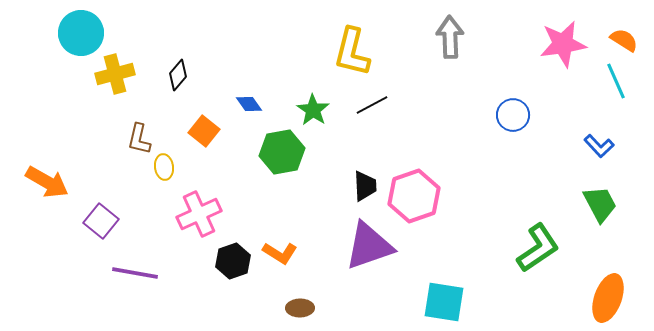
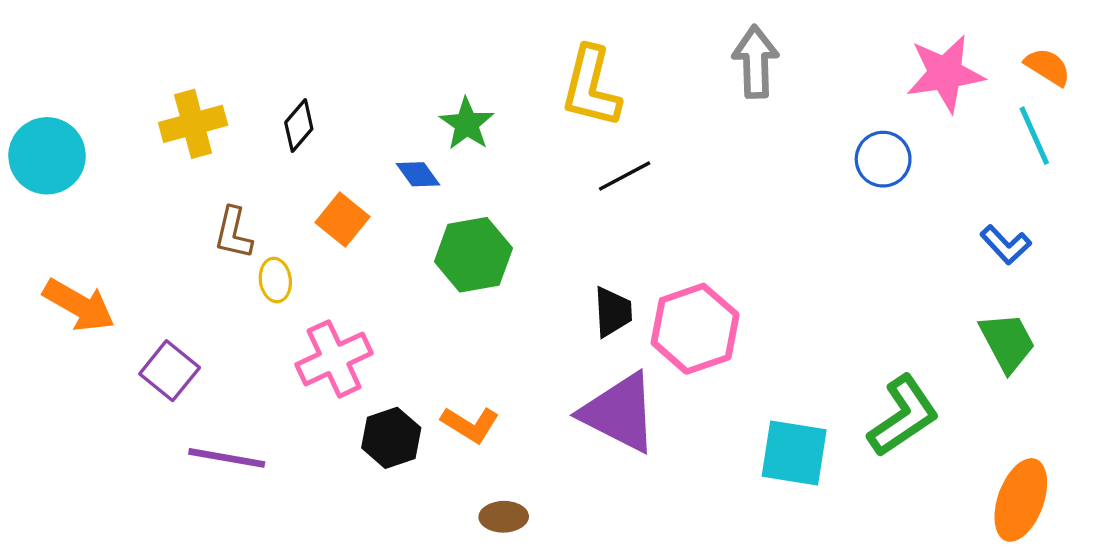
cyan circle: (81, 33) -> (47, 156), moved
green star: (313, 110) -> (467, 124), moved
blue circle: (513, 115) -> (883, 159), moved
purple triangle: (369, 246) -> (620, 413), turned 46
cyan square: (444, 302) -> (794, 453), moved

